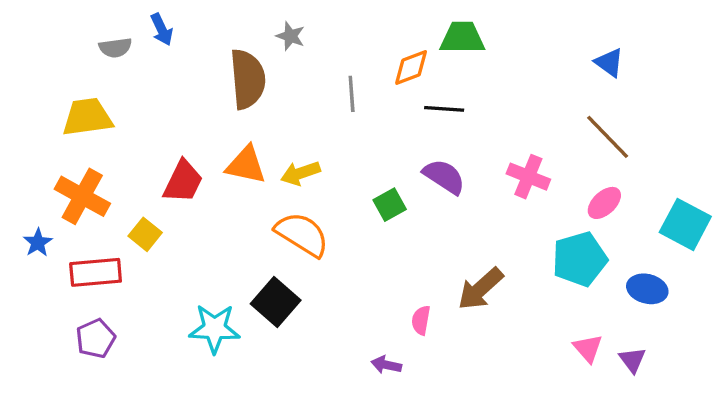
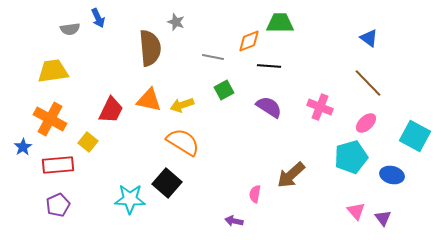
gray line: (352, 94) -> (213, 57), turned -75
green square: (390, 205) -> (224, 90), moved

